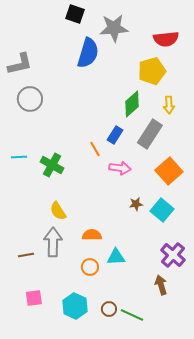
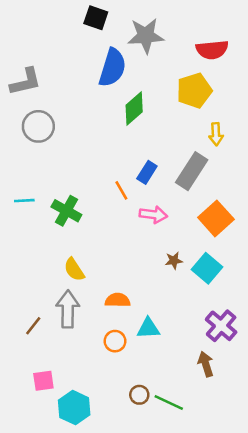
green diamond: (132, 104) -> (134, 109), moved
brown line: (26, 255) -> (33, 326), turned -42
cyan hexagon: (75, 306) -> (74, 408), moved

